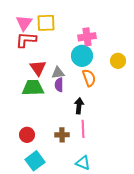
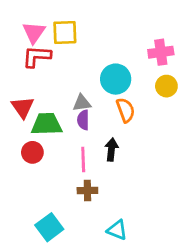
pink cross: (87, 37) -> (161, 52), moved
red triangle: (38, 68) -> (23, 107), moved
pink line: (83, 129) -> (83, 159), moved
red circle: (27, 135) -> (32, 152), moved

